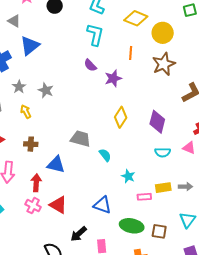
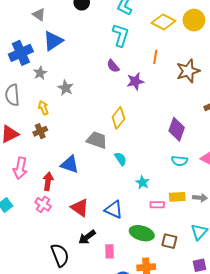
yellow circle: (163, 33) -> (194, 20), moved
gray star: (19, 87) -> (40, 73), moved
yellow diamond: (121, 117) -> (118, 118), moved
brown cross: (31, 144) -> (40, 131), moved, turned -32
red triangle: (58, 205) -> (80, 208), moved

